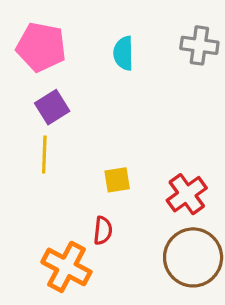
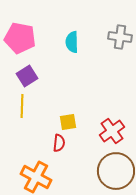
red semicircle: (103, 231) -> (59, 143), moved

